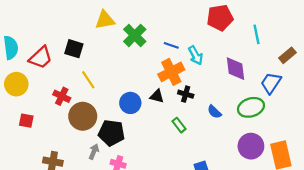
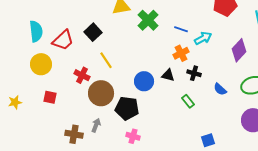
black square: (74, 49) -> (93, 32), turned 30
cyan arrow: (196, 55) -> (203, 38), turned -90
purple diamond: (235, 69) -> (239, 50), turned 50
orange cross: (171, 72) -> (181, 53), size x0.7
gray arrow: (94, 152) -> (96, 125), moved

